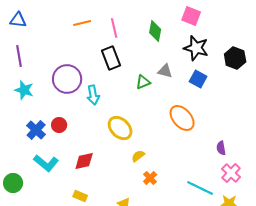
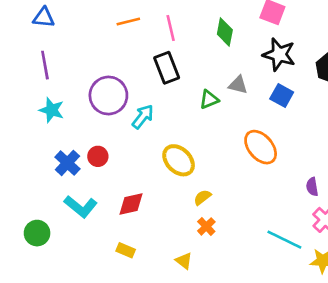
cyan arrow: (93, 95) -> (143, 117), turned -132
orange cross: (150, 178) -> (206, 226), moved

